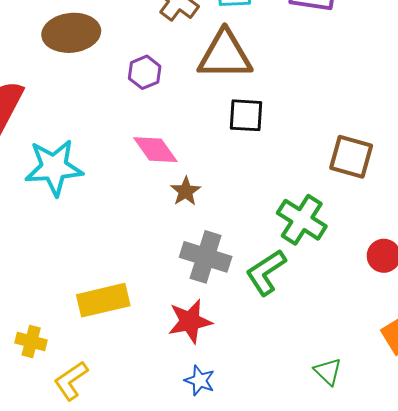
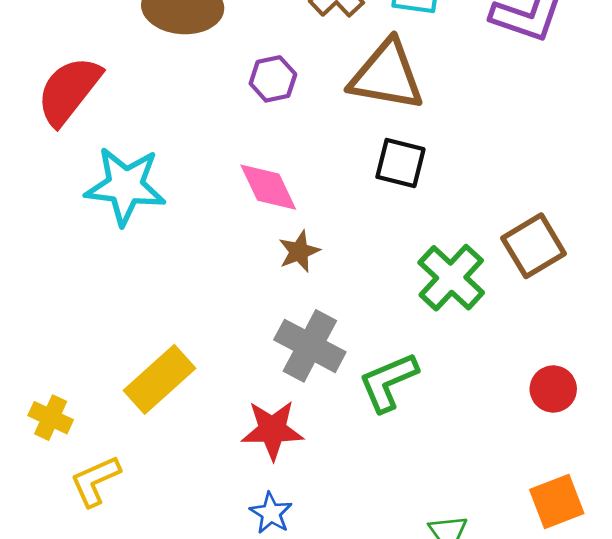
brown square: (351, 157) -> (534, 246), turned 33
green cross: (302, 220) -> (451, 278), moved
yellow rectangle: (103, 300) -> (159, 379), turned -39

